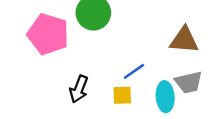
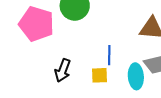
blue line: (134, 71) -> (109, 55), turned -54

